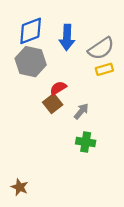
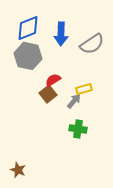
yellow rectangle: (104, 69) -> (84, 89), moved

